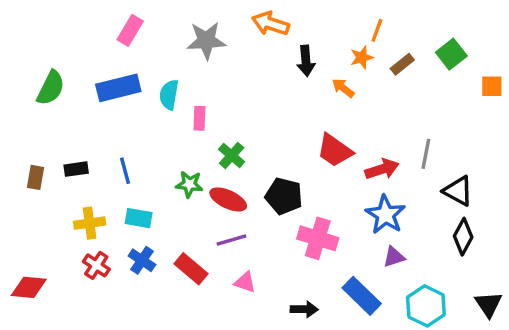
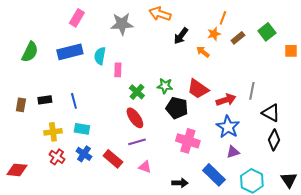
black arrow: (306, 61) -> (181, 36), turned 42
green star: (189, 184) -> (165, 86), moved
black pentagon: (284, 196) -> (177, 108), moved
red ellipse: (228, 199) -> (135, 118), turned 30

